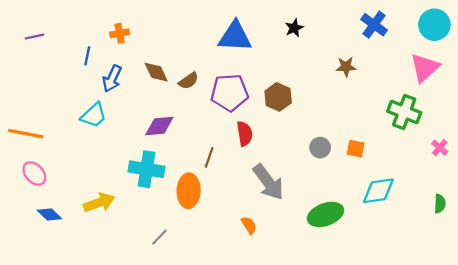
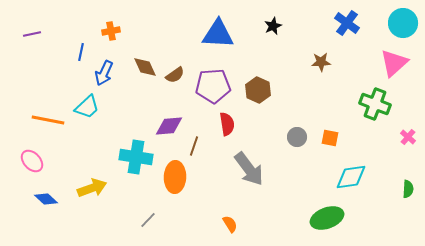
purple diamond: (159, 126) -> (169, 126), moved
orange line: (26, 134) -> (48, 120), moved
green ellipse: (325, 214) -> (327, 218), moved
orange semicircle: (249, 225) -> (230, 224), moved

